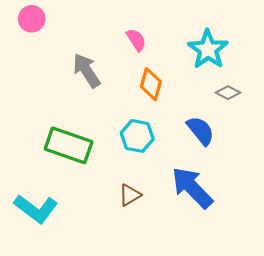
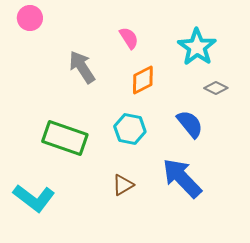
orange diamond: (151, 84) -> (143, 80), turned 48

